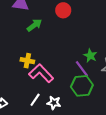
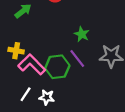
green star: (90, 56) -> (82, 34), moved
green hexagon: (82, 86) -> (57, 67), moved

